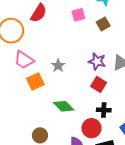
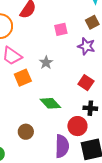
pink square: (78, 15) -> (61, 29), moved
purple star: (97, 61) -> (86, 46), moved

